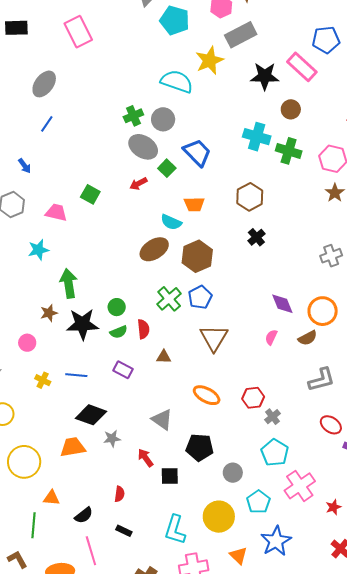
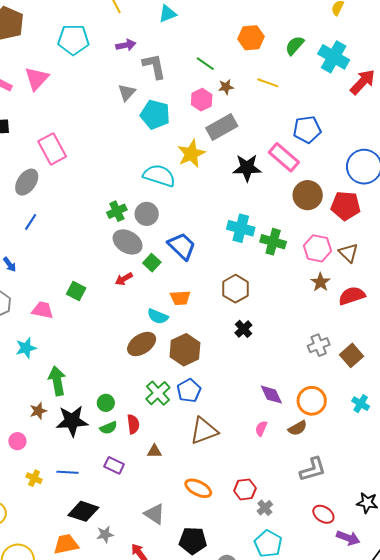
pink rectangle: (78, 32) -> (52, 149), moved
brown circle: (291, 109) -> (308, 195), moved, size x1.5
brown triangle: (214, 338) -> (204, 431), turned 40

